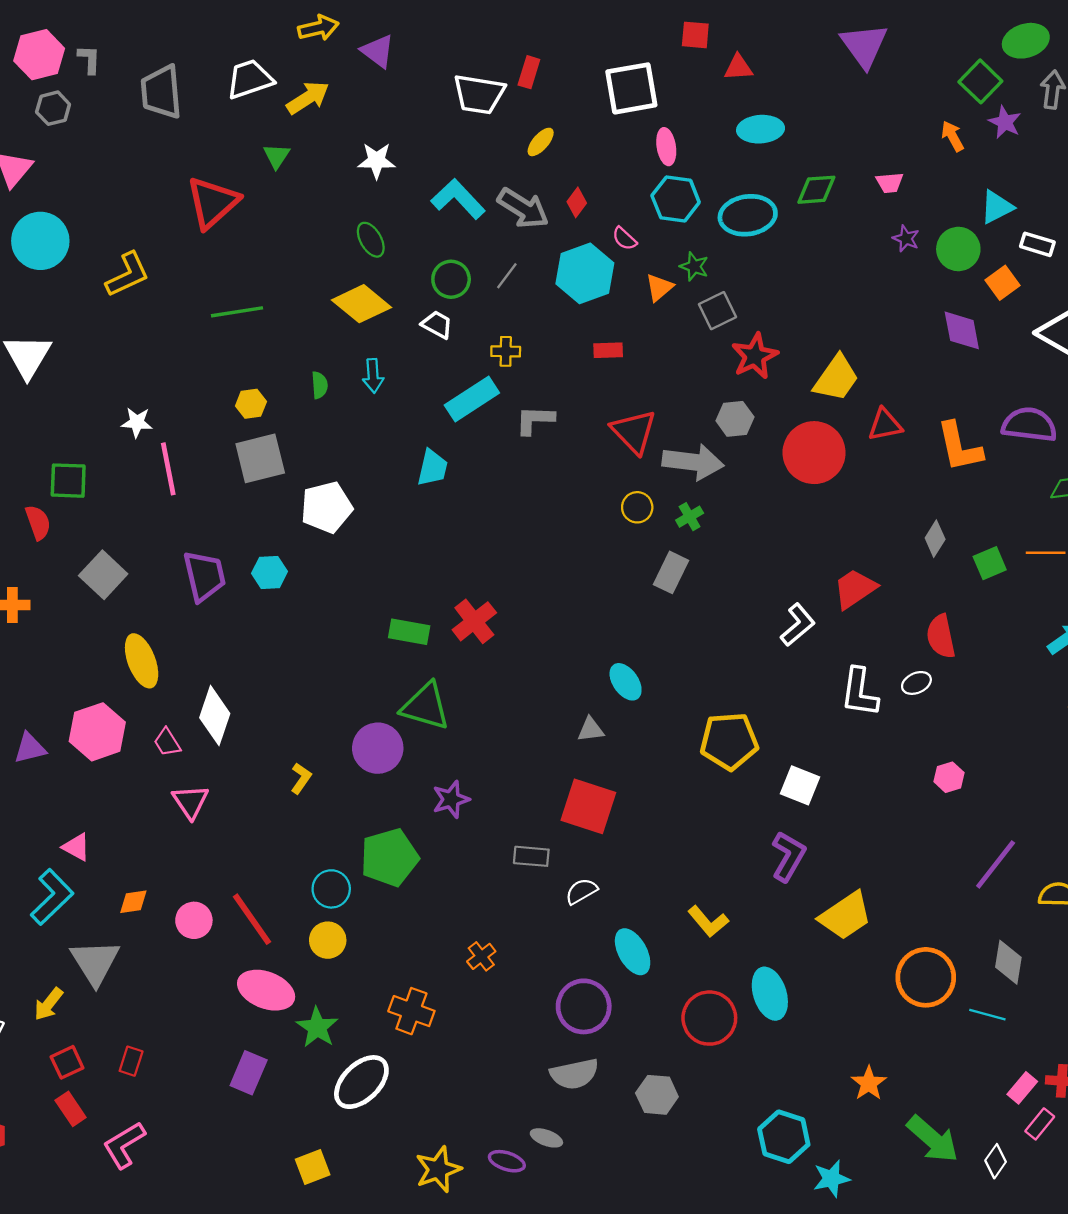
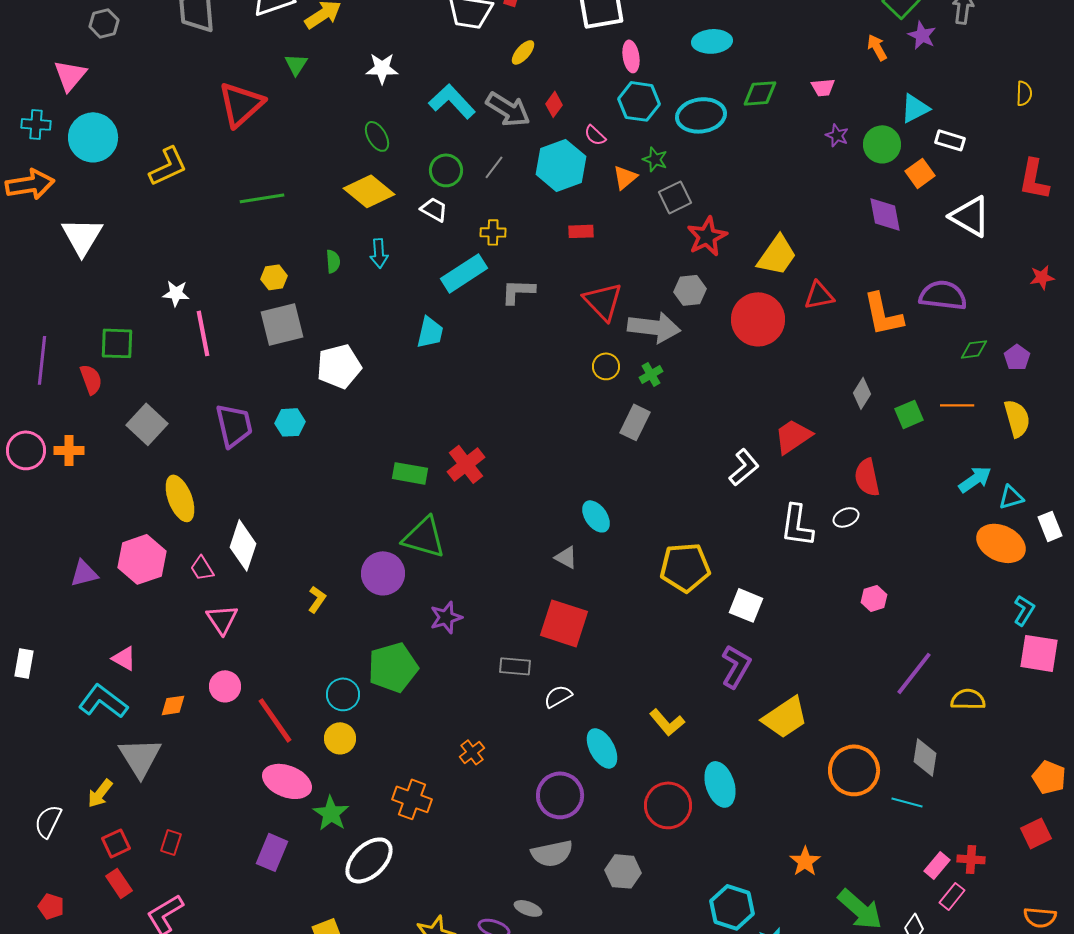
gray triangle: (591, 730) -> (566, 557), turned 35
cyan L-shape: (52, 897) -> (103, 701), turned -99
pink circle: (194, 920) -> (225, 686), moved

